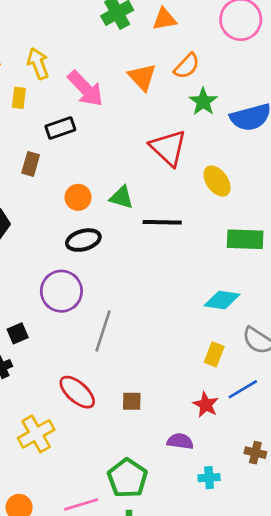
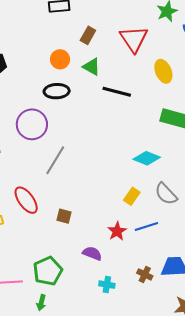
brown rectangle: (31, 164) -> (88, 35), moved

